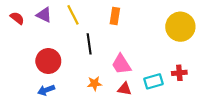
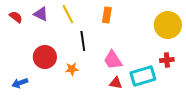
red cross: (179, 73) -> (167, 60), moved
cyan rectangle: (154, 81) -> (143, 76), size x1.4
orange star: (94, 84) -> (72, 69), moved
blue arrow: (46, 90) -> (20, 83), moved

